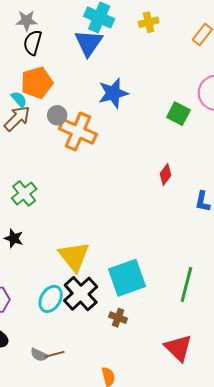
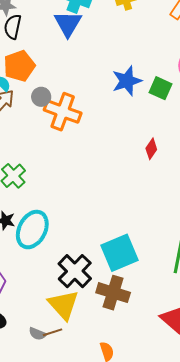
blue star: (113, 93) -> (127, 81), moved
yellow triangle: (74, 256) -> (64, 305), moved
cyan ellipse: (51, 299) -> (32, 230), moved, size x1.4
brown cross: (118, 318) -> (113, 293), size x1.8

